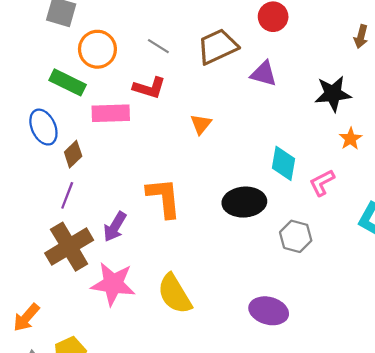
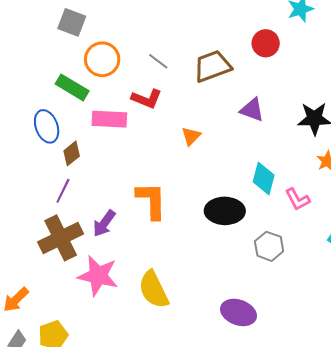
purple triangle: (264, 74) -> (252, 110), moved
pink L-shape: (322, 183) -> (297, 199), turned -96

